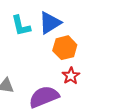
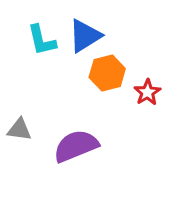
red star: (71, 76) -> (147, 92), moved

